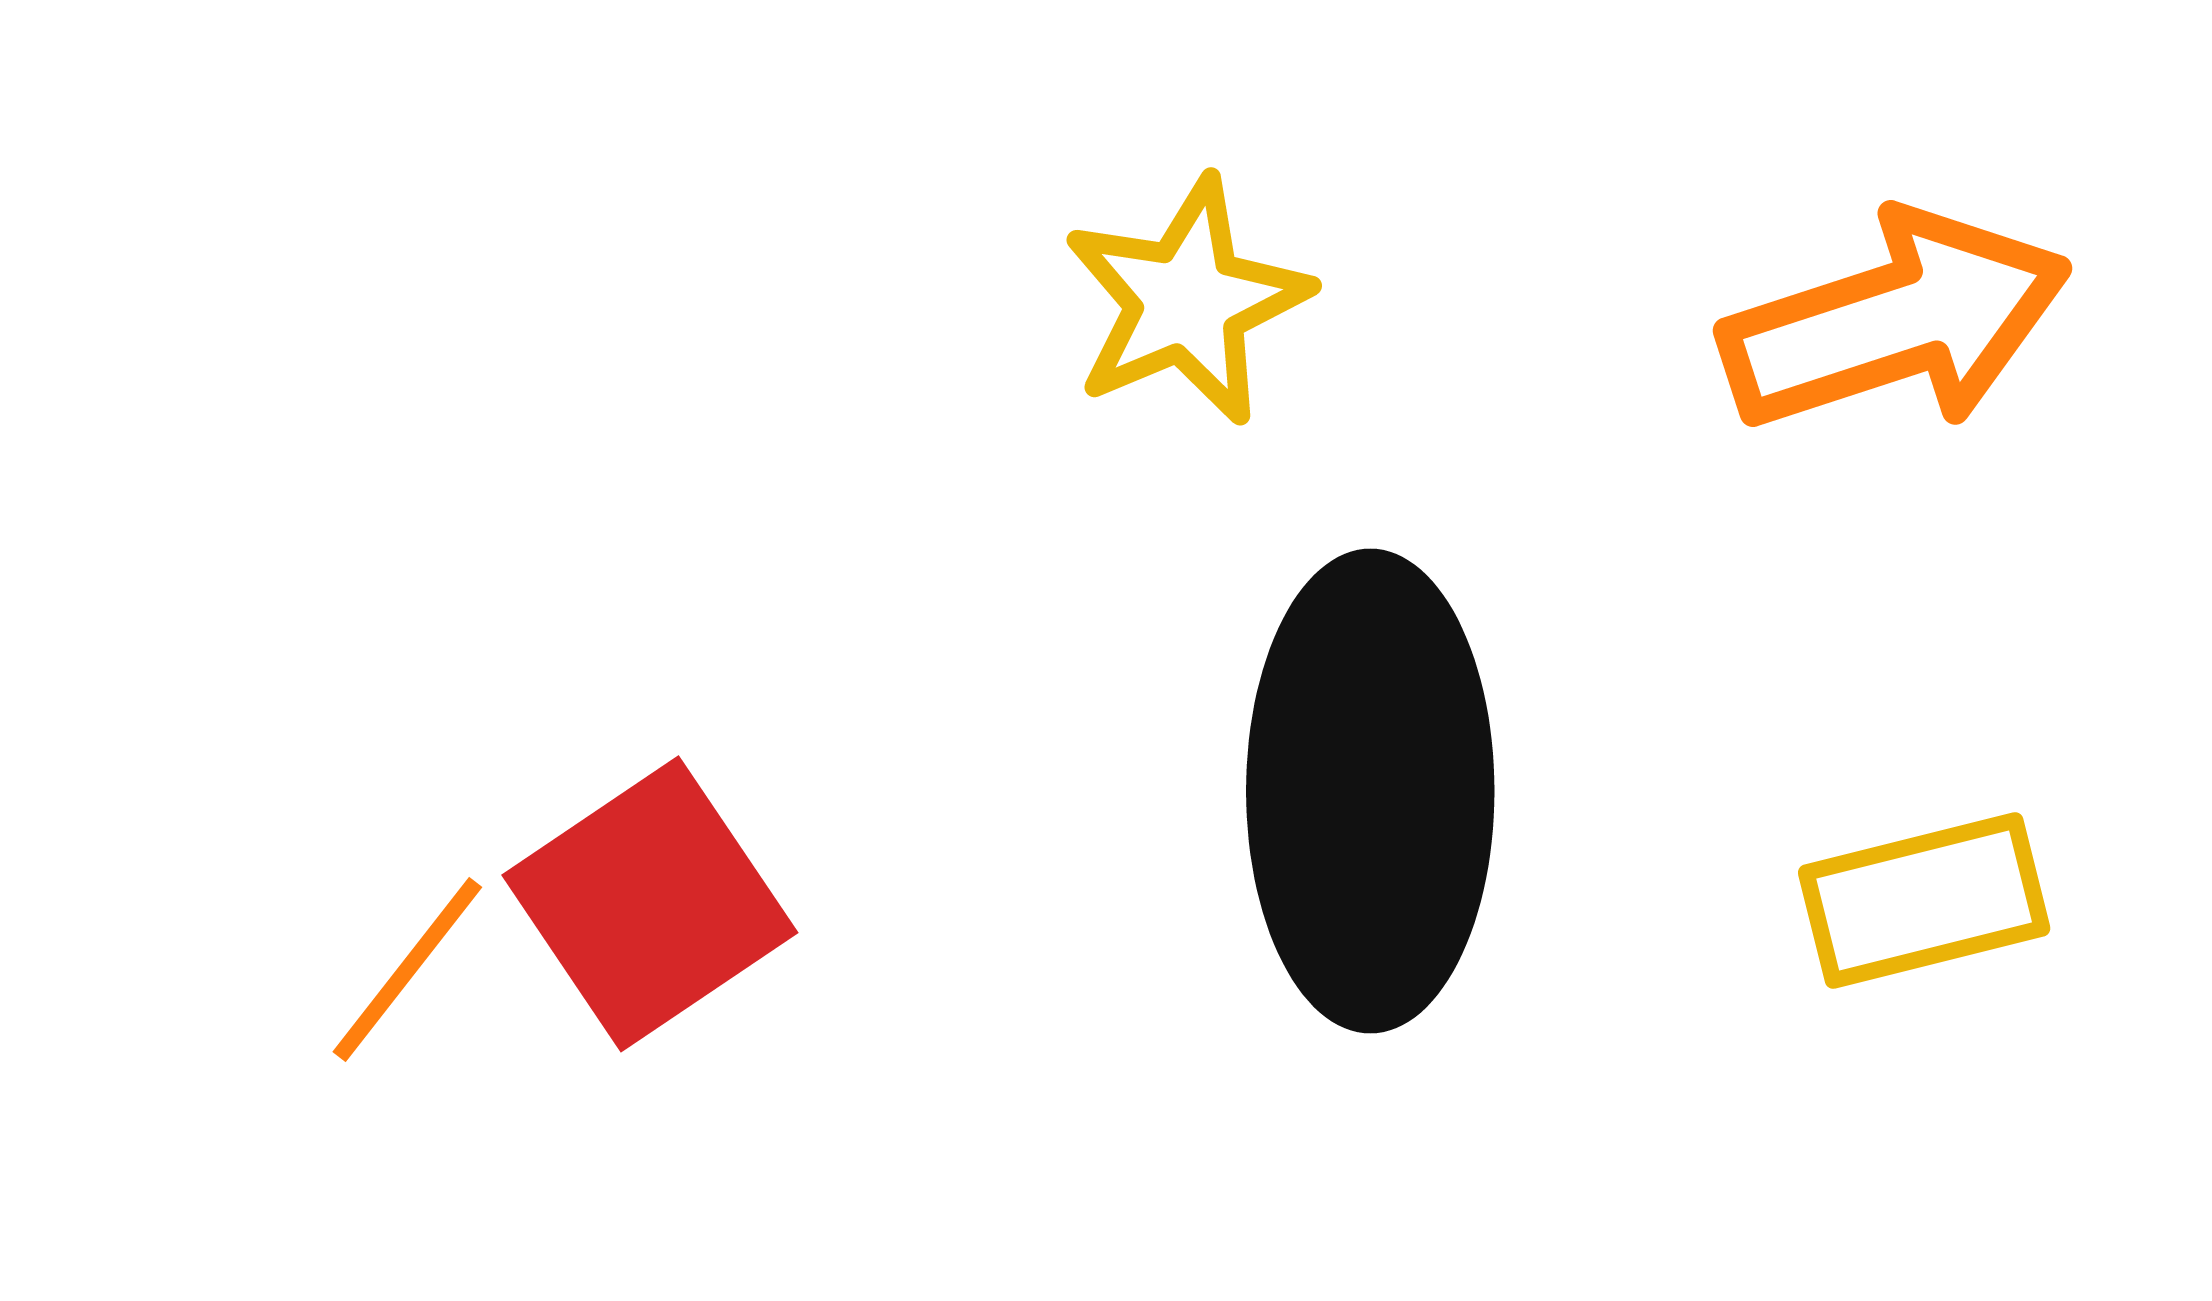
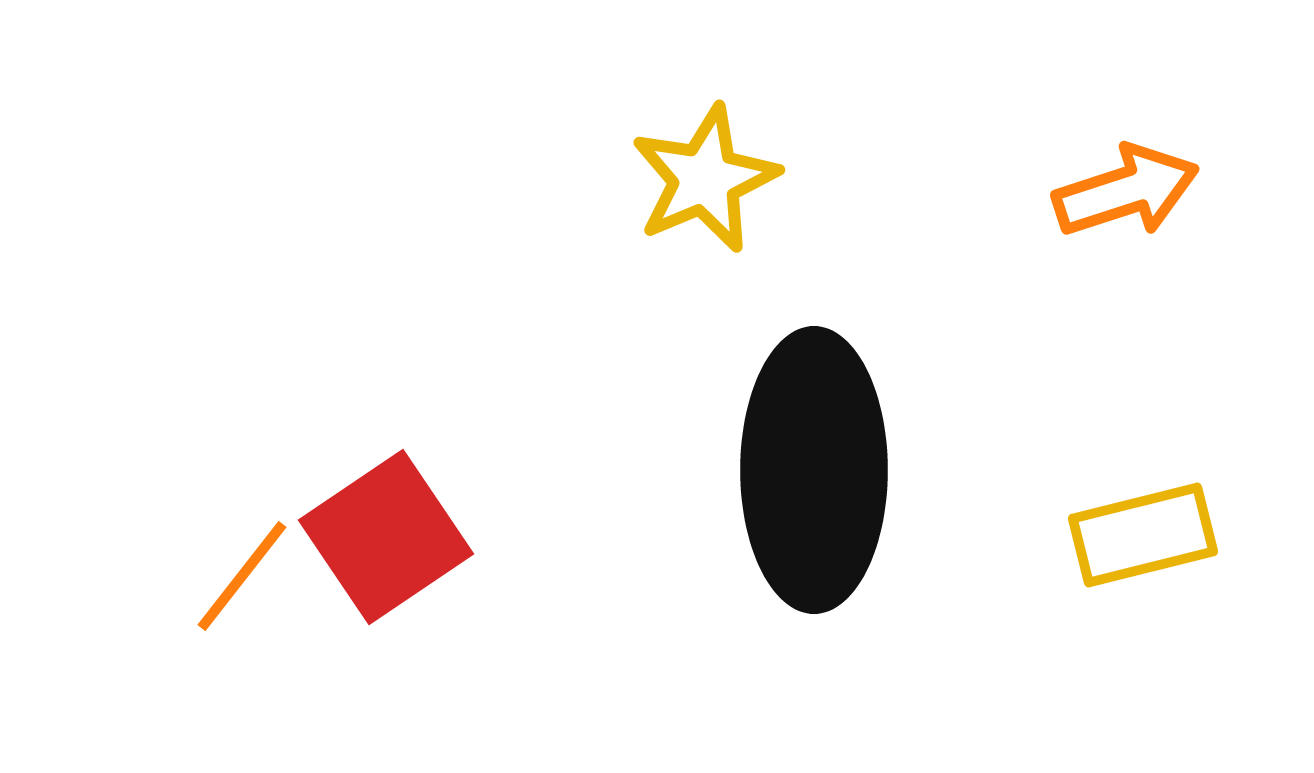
orange arrow: (1896, 321) -> (1126, 191), size x0.7

